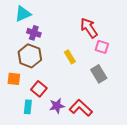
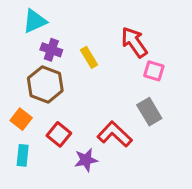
yellow rectangle: (70, 57) -> (89, 57), moved
orange square: (14, 79) -> (21, 119), turned 32
cyan rectangle: (28, 107) -> (23, 155), moved
red L-shape: (81, 108) -> (115, 134), moved

